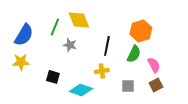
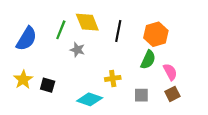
black line: (107, 46) -> (118, 31), moved
yellow star: (21, 62) -> (23, 80), moved, turned -30
black square: (53, 77) -> (48, 85), moved

